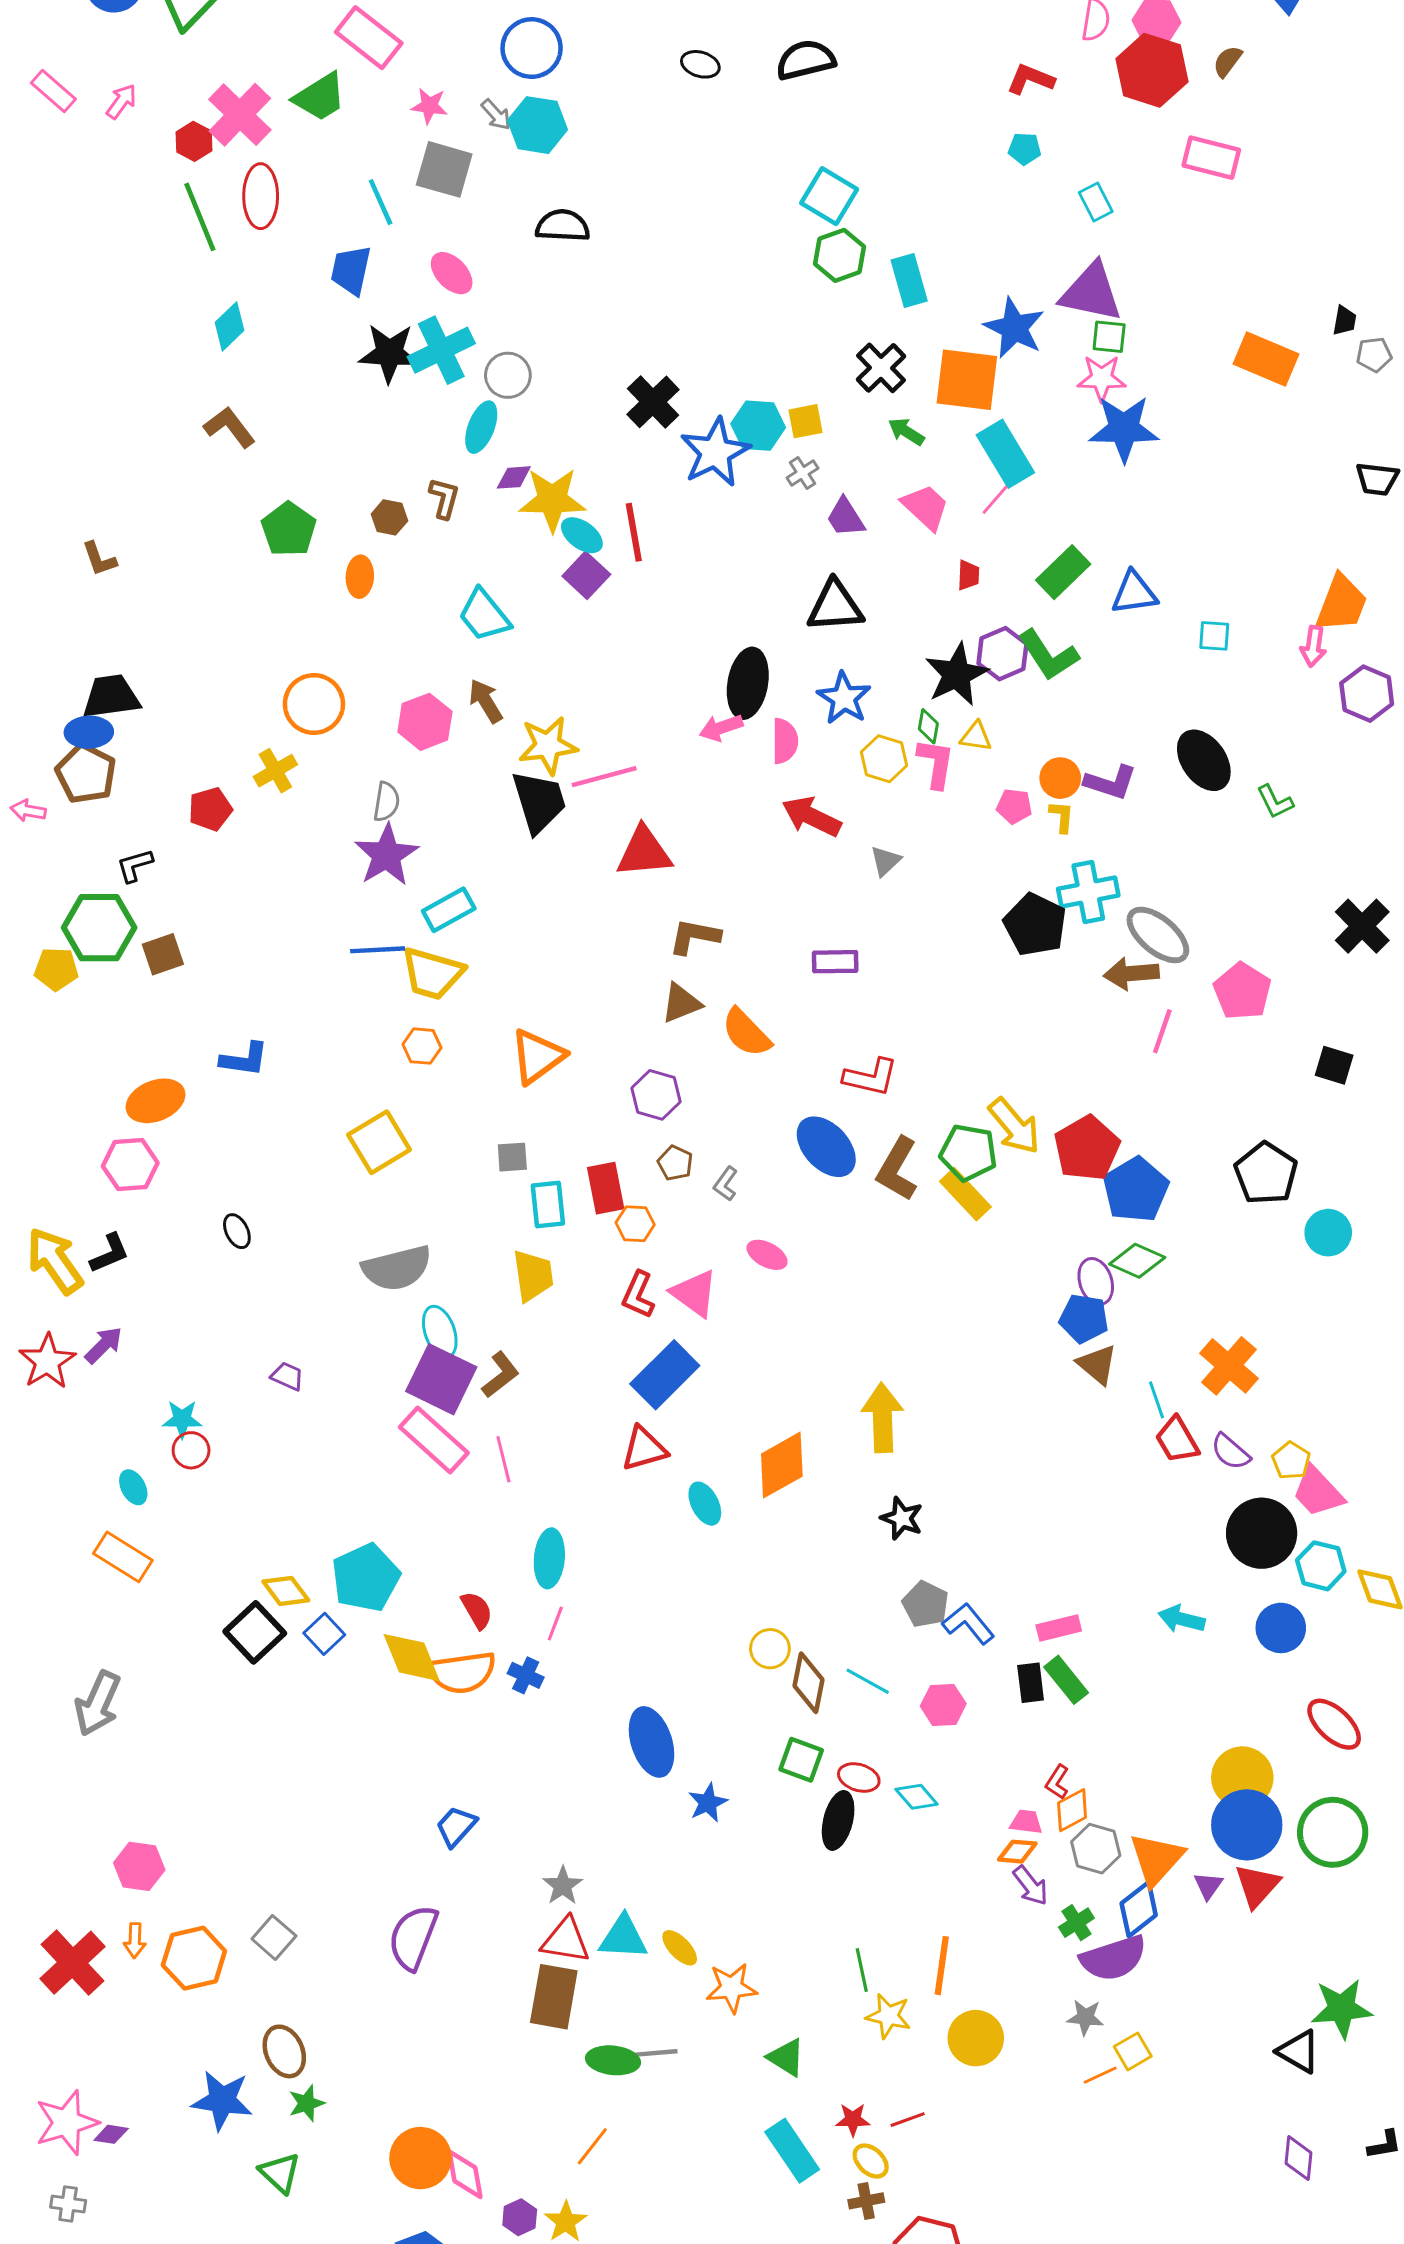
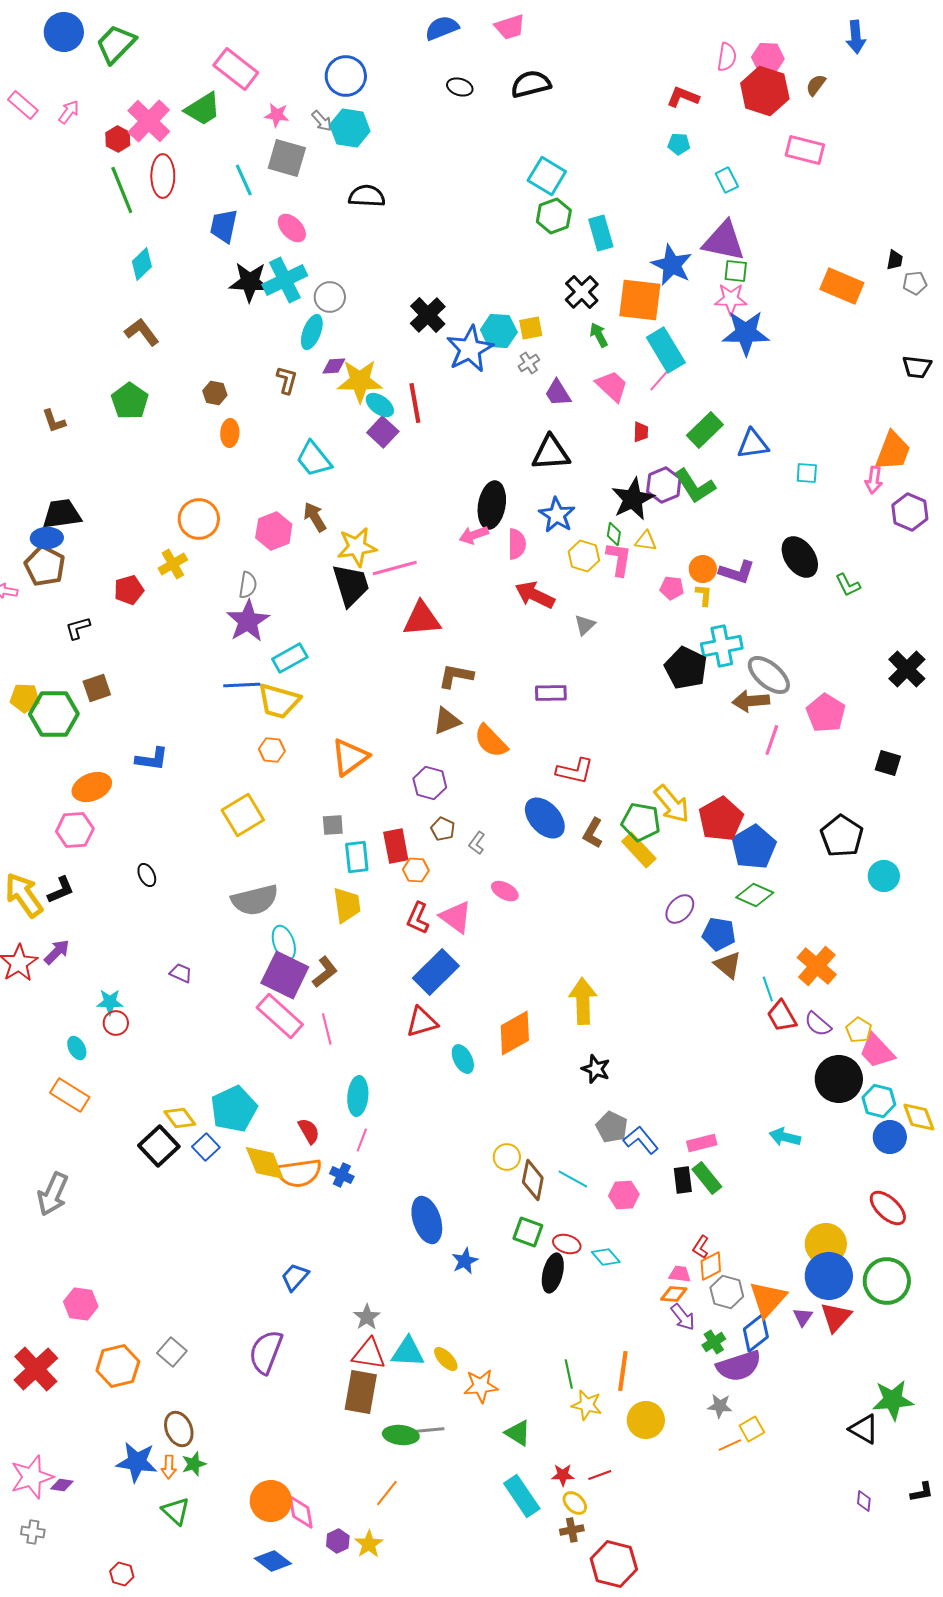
green arrow: (906, 432) -> (599, 335), turned 30
brown hexagon: (389, 517) -> (215, 393), moved
green pentagon: (289, 529) -> (130, 401), moved
green hexagon: (99, 928) -> (54, 714), moved
brown L-shape: (897, 1169) -> (593, 833), size x0.7
purple ellipse: (1096, 1281) -> (680, 909), moved, turned 60
blue circle: (1281, 1628) -> (890, 1137), moved
orange arrow: (135, 1940) -> (169, 1467), moved
purple diamond: (1299, 2158) -> (864, 1501), size x0.7

